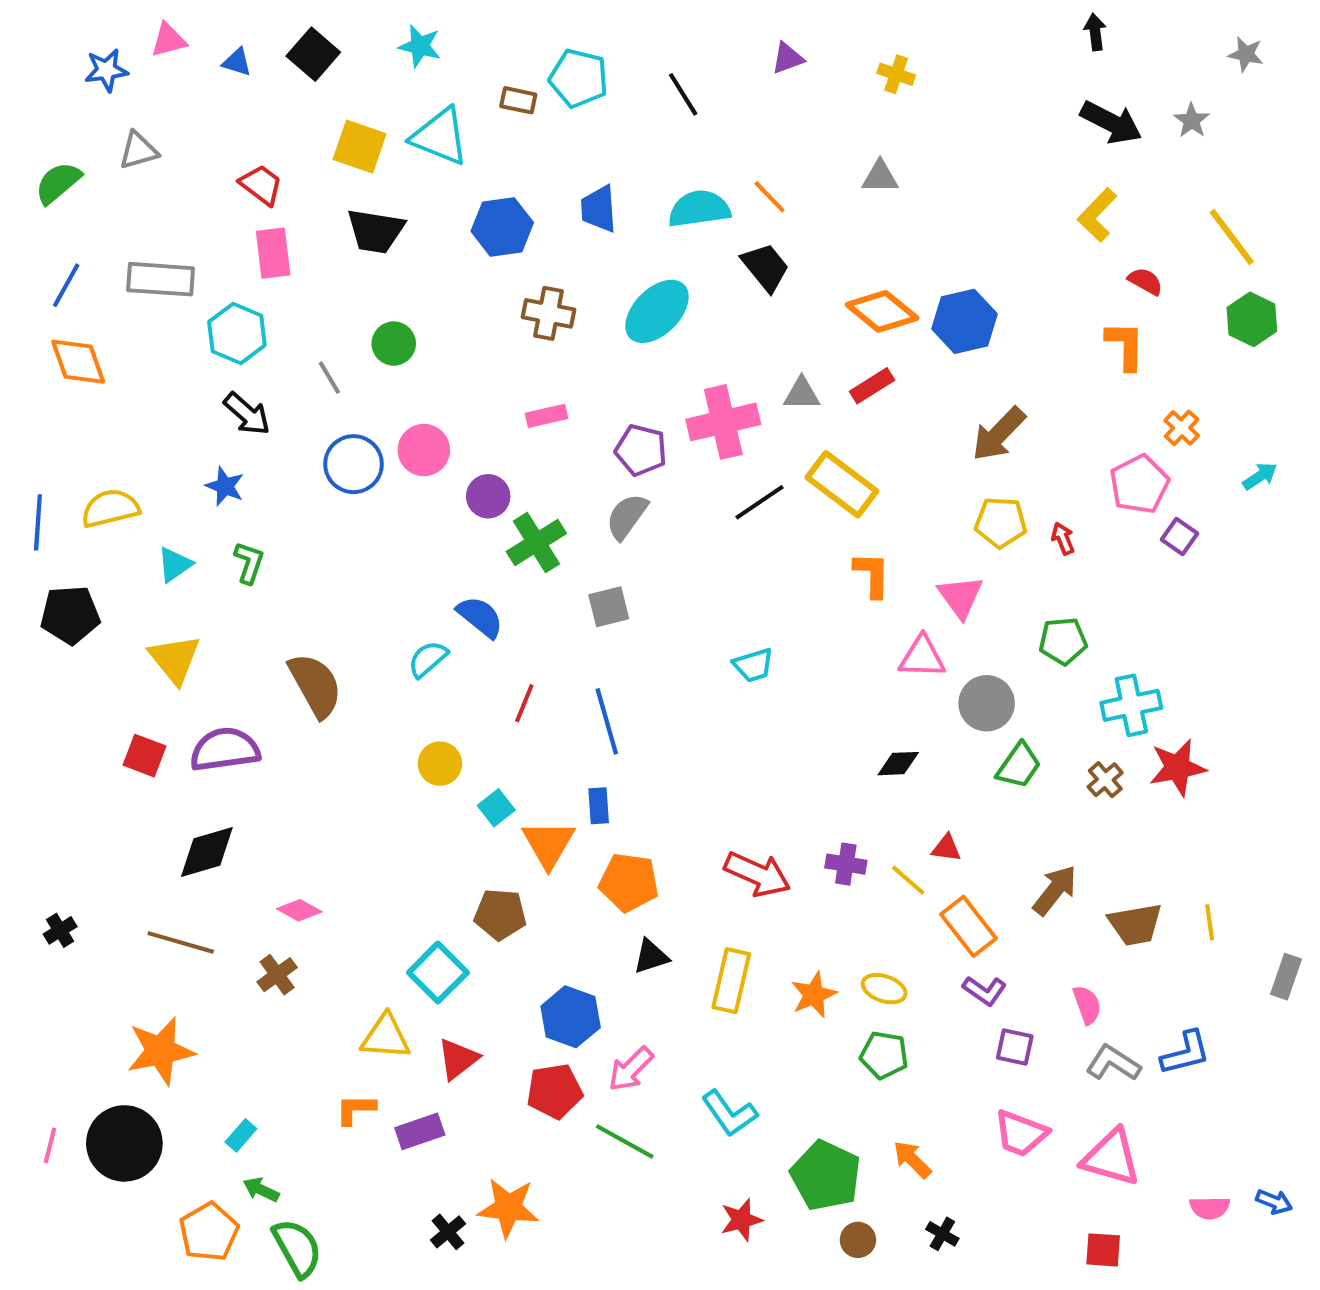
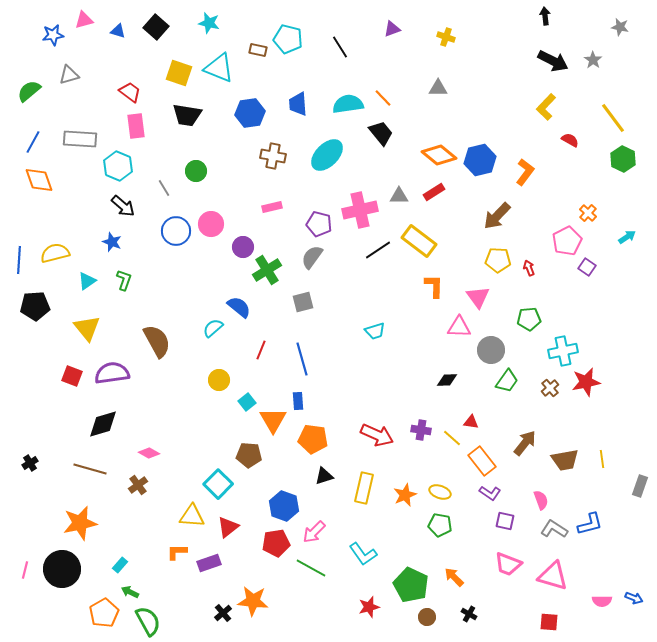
orange L-shape: (1125, 346) -> (525, 172), moved, turned 36

